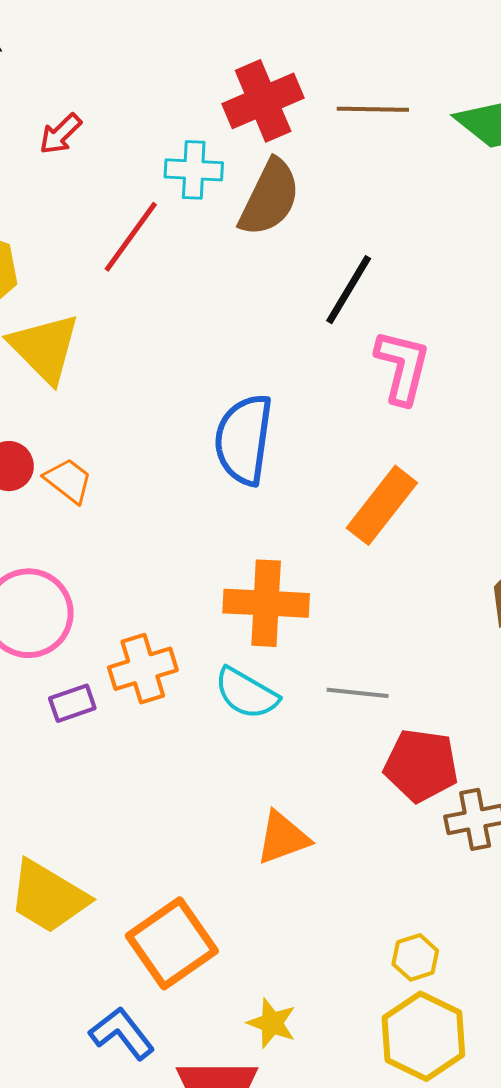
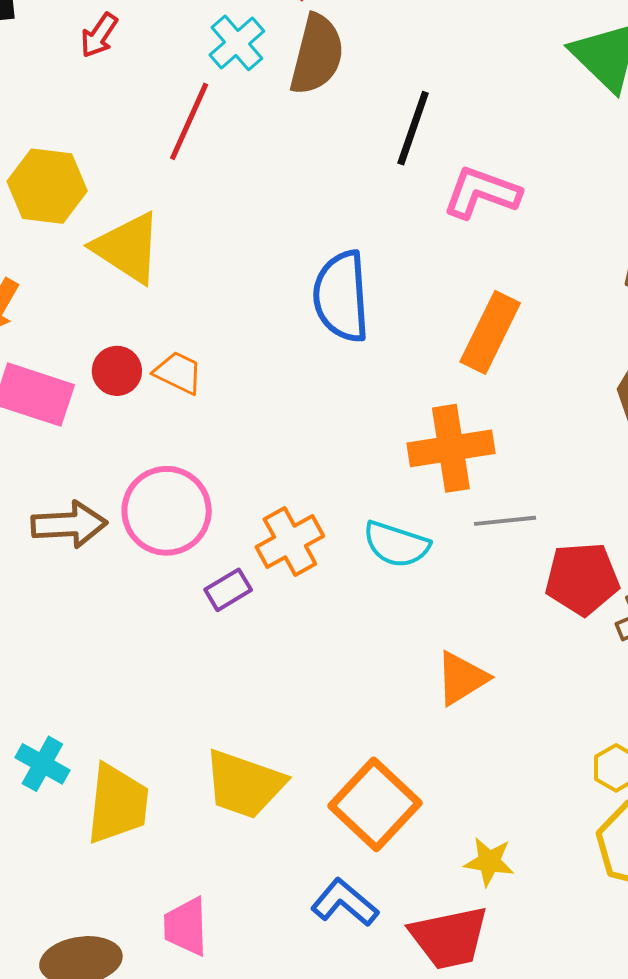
cyan cross: (194, 170) -> (237, 43), turned -32
pink L-shape: (402, 367) -> (482, 193), turned -72
orange cross: (266, 603) -> (451, 448), moved

